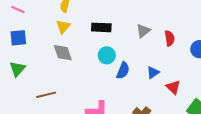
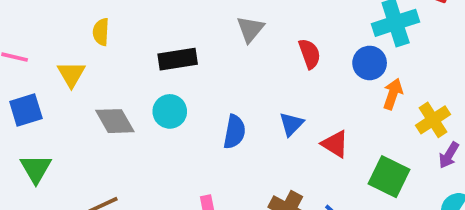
yellow triangle: (63, 26) -> (71, 74), moved
gray triangle: (143, 31) -> (250, 29), moved
cyan circle: (107, 55) -> (170, 111), moved

